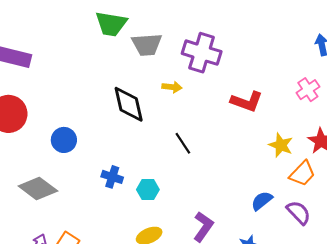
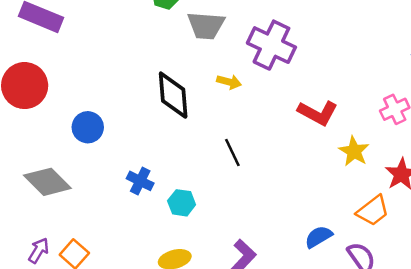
yellow star: (281, 145) -> (354, 151), moved

